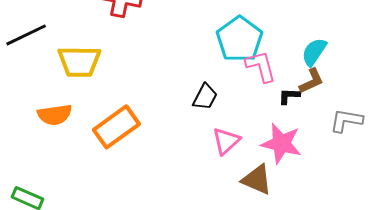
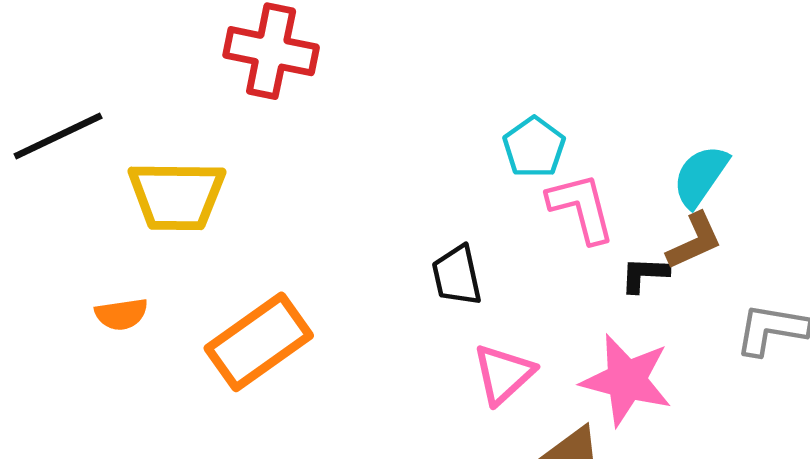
cyan pentagon: (240, 39) -> (534, 147), size x0.6
black trapezoid: (205, 97) -> (457, 276), turned 140
orange semicircle: (55, 115) -> (121, 314), size x0.7

